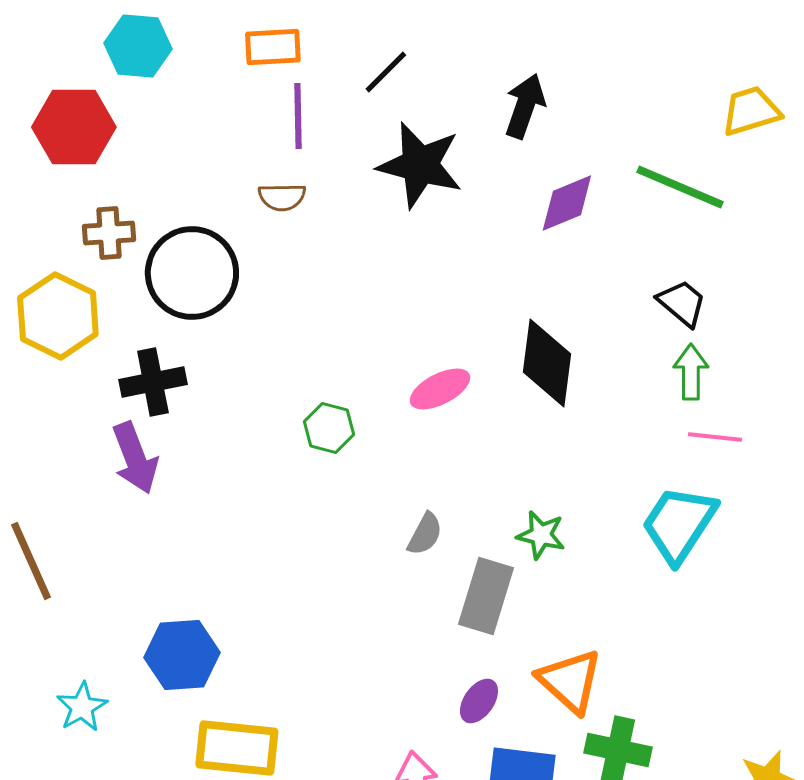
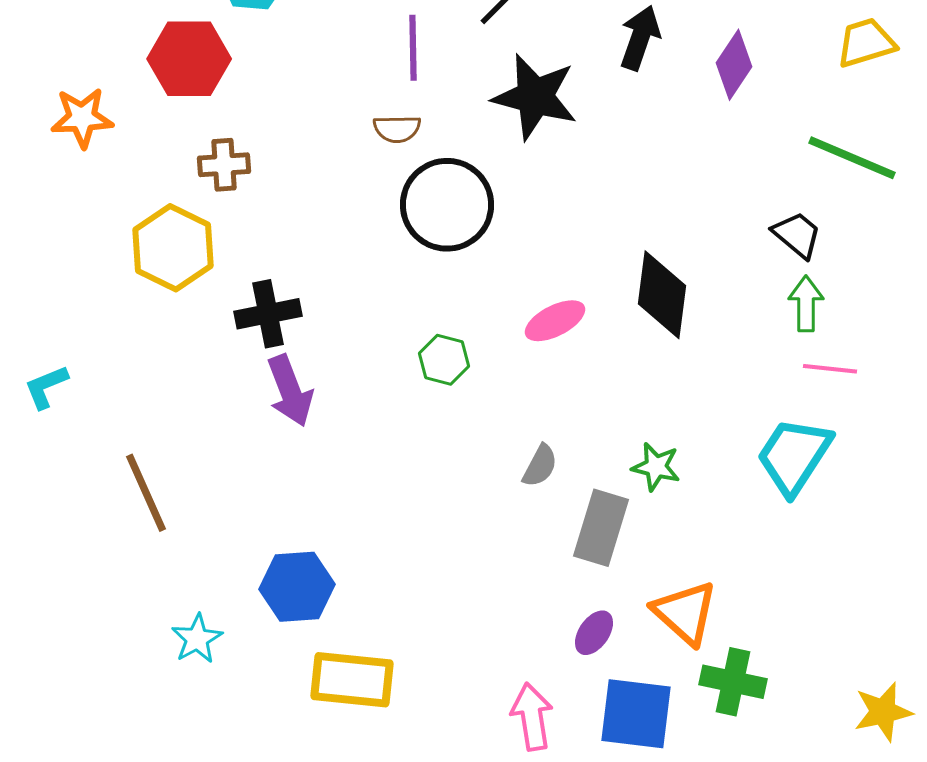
green line: (680, 187) -> (852, 158), moved
purple diamond: (567, 203) -> (734, 65), moved, turned -34
black circle: (192, 273) -> (447, 205), moved
purple arrow: (135, 458) -> (290, 391), moved

